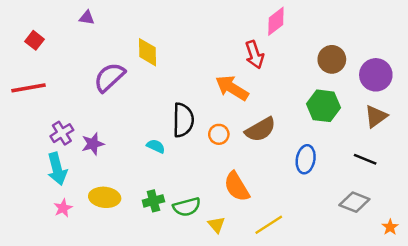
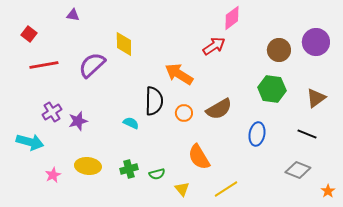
red arrow: (255, 55) -> (214, 46), turned -105
purple circle: (376, 75) -> (316, 42), moved
red line: (29, 88) -> (44, 65), moved
orange arrow: (232, 88) -> (179, 74), moved
cyan arrow: (57, 169) -> (30, 142), moved, turned -60
green semicircle: (187, 207) -> (157, 174), size x0.7

